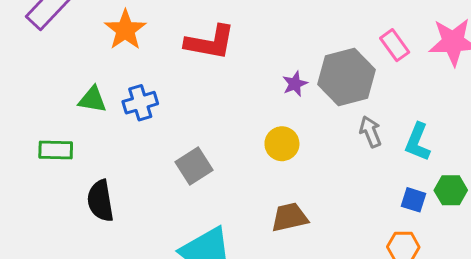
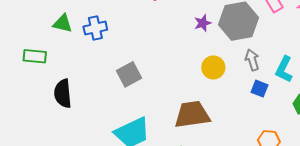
yellow circle: (282, 144) -> (213, 67), moved
blue square: (413, 200) -> (259, 89), moved
brown trapezoid: (290, 217) -> (192, 115), size x1.4

